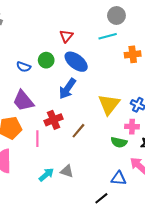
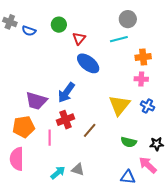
green circle: (46, 60) -> (59, 25), moved
blue semicircle: (24, 67) -> (29, 31), moved
blue arrow: (67, 89) -> (66, 93), moved
purple trapezoid: (23, 101) -> (36, 101), turned -35
pink cross: (132, 127) -> (141, 79), moved

